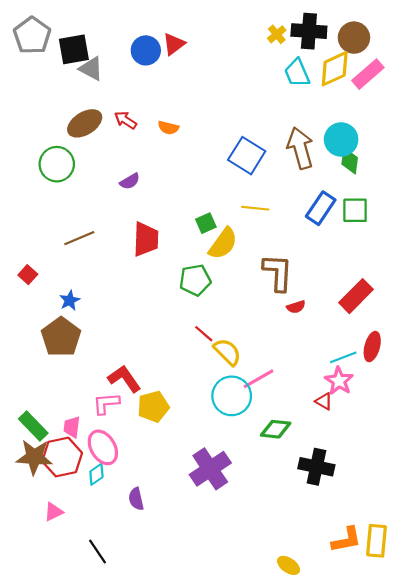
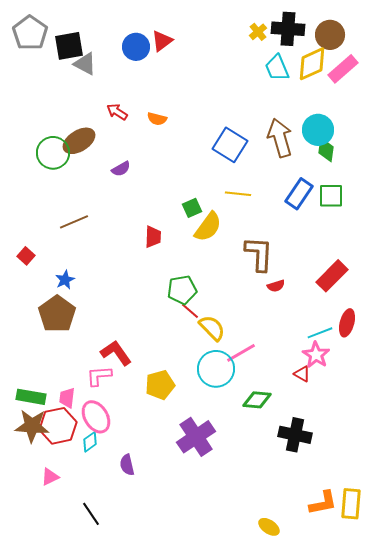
brown ellipse: (85, 123) -> (79, 141), moved
red trapezoid: (146, 239) -> (153, 237), moved, size x0.7
green pentagon: (195, 280) -> (182, 290), moved
yellow pentagon: (153, 407) -> (160, 385), moved
green rectangle: (33, 426) -> (31, 397), turned -36

